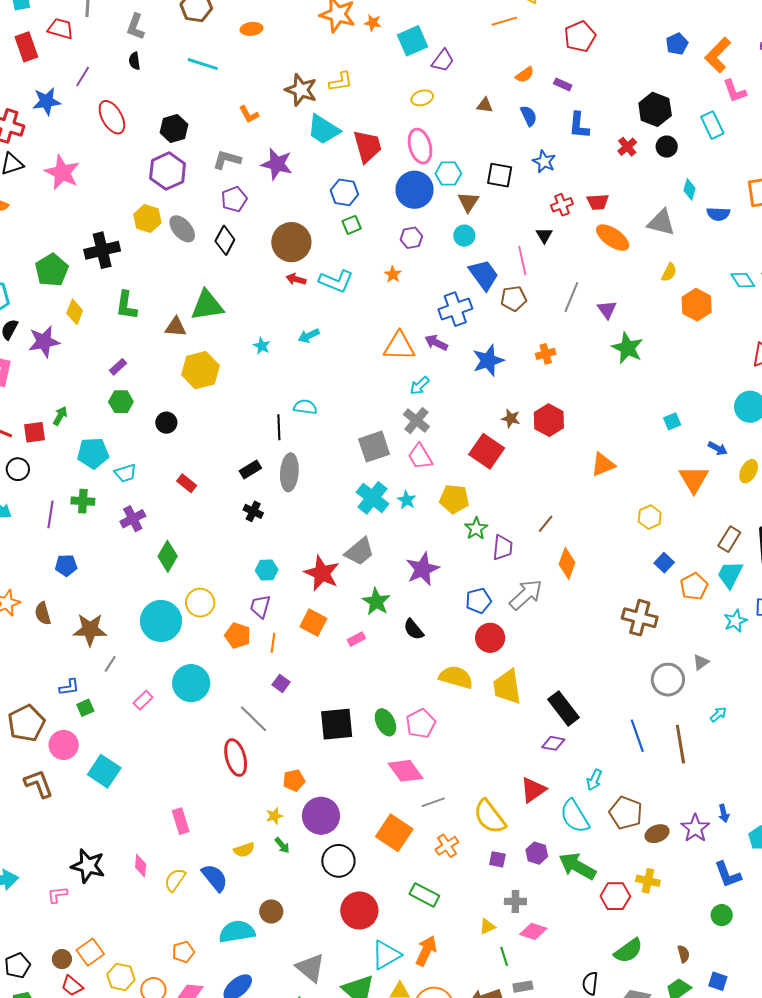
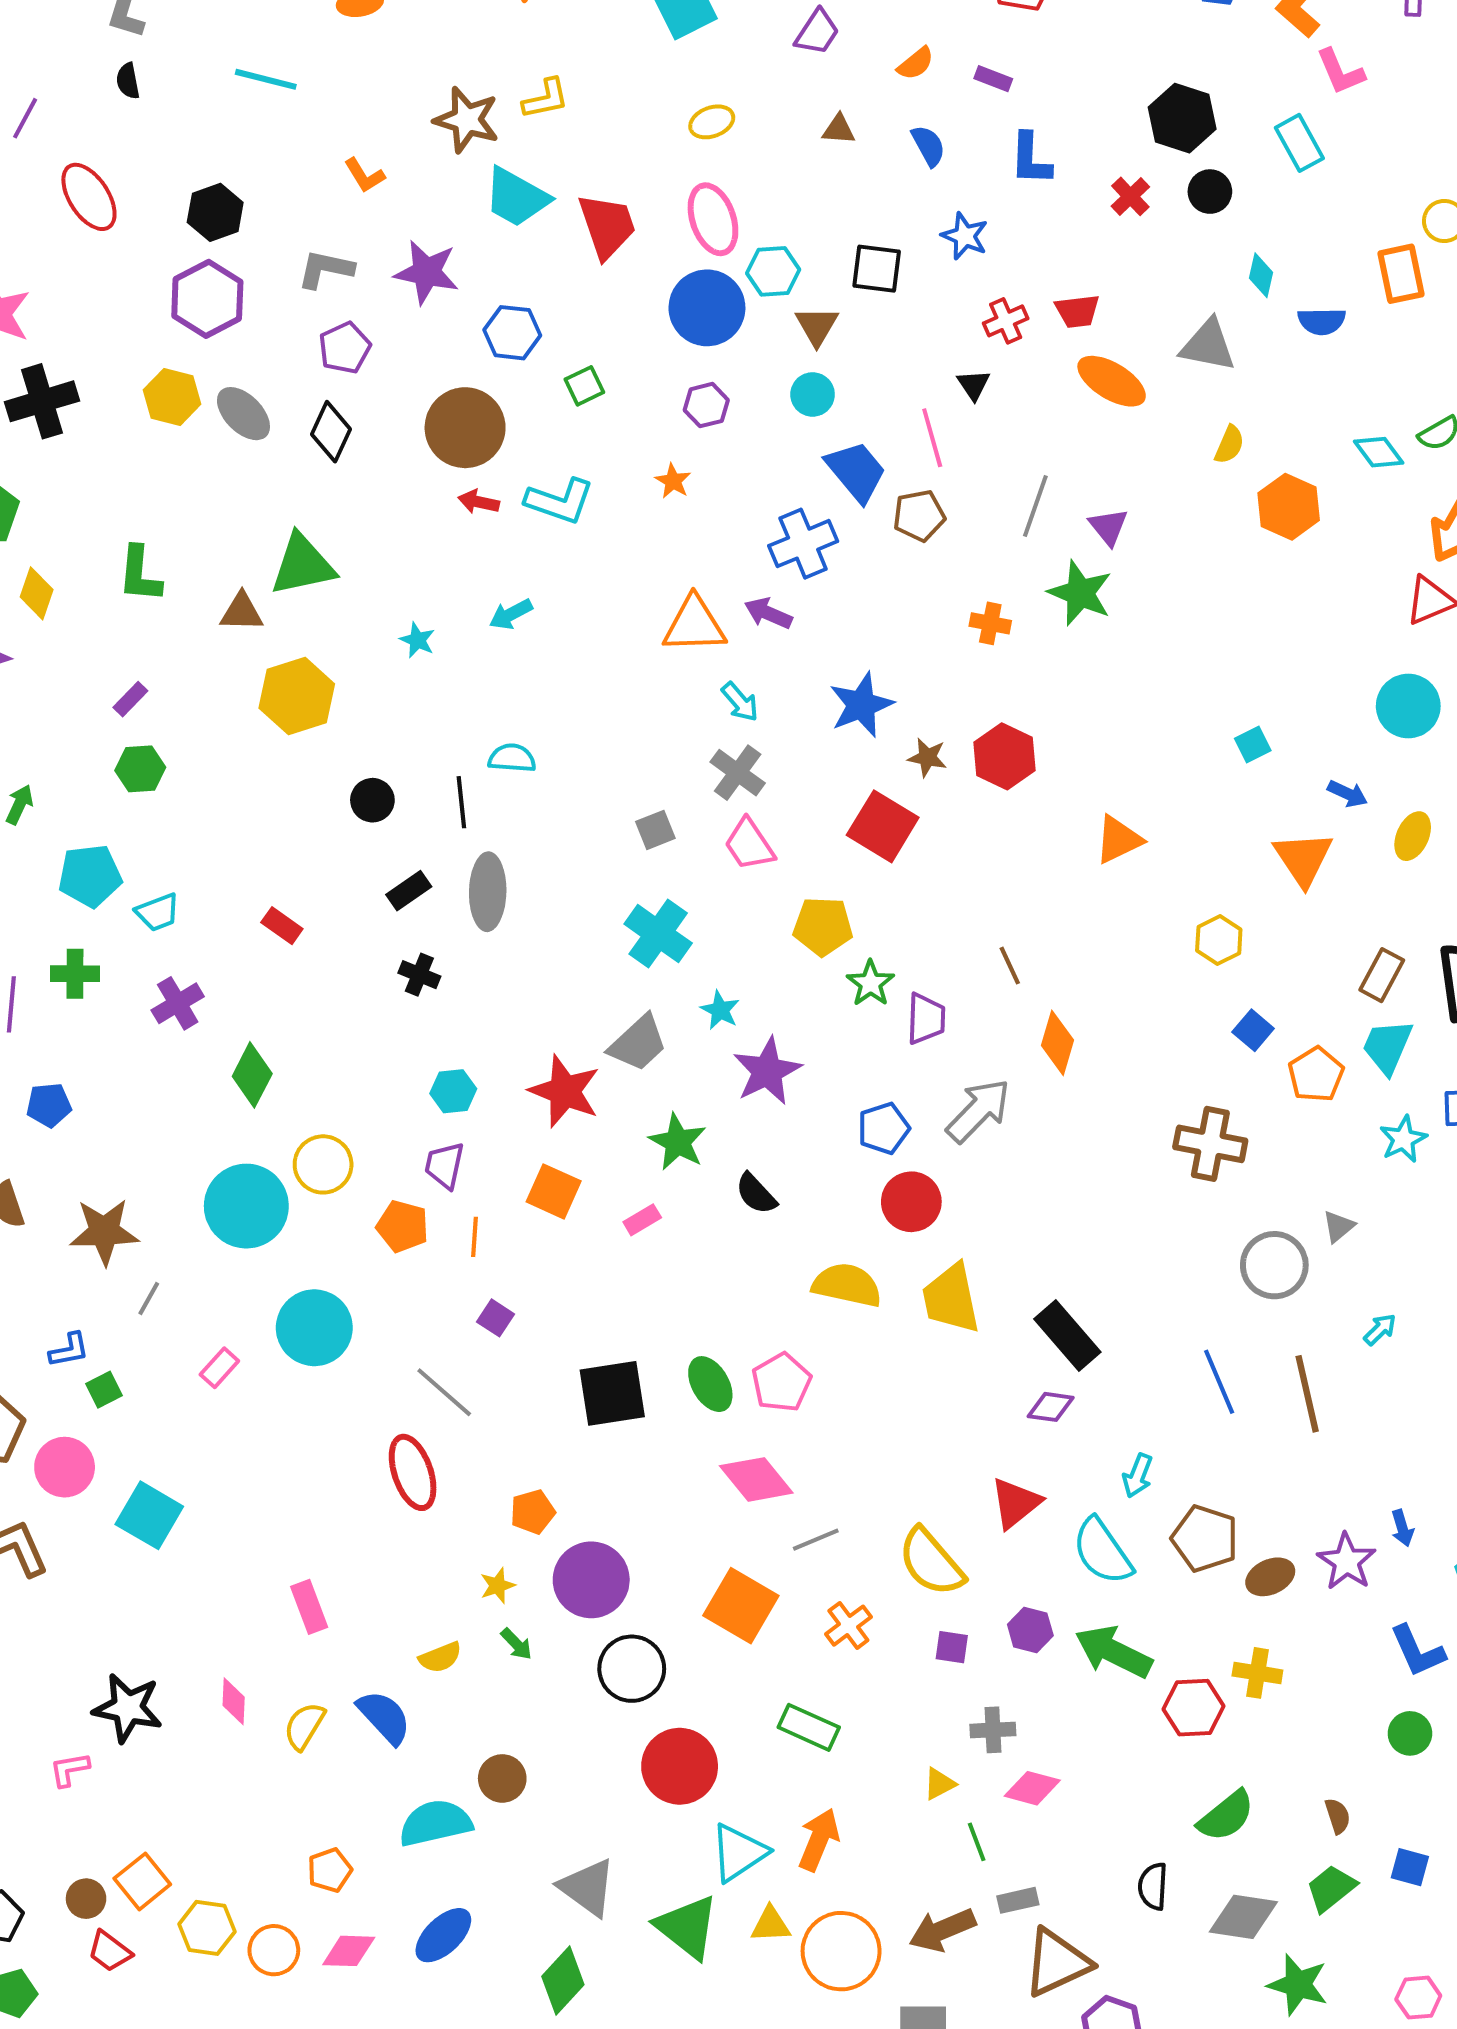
purple trapezoid: (443, 61) -> (817, 32), moved
blue hexagon: (344, 192) -> (512, 333), moved
black cross: (102, 250) -> (42, 401), moved
green star: (627, 348) -> (1080, 593), moved
orange cross: (546, 354) -> (990, 623), turned 30
blue star: (488, 360) -> (861, 705), moved
cyan arrow: (420, 386) -> (740, 702), turned -85
black circle: (166, 423) -> (372, 800), moved
gray square: (374, 447) -> (655, 830), size x0.6
cyan star: (407, 500) -> (720, 1010), moved
brown line: (546, 524) -> (1010, 966), turned -60

